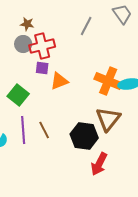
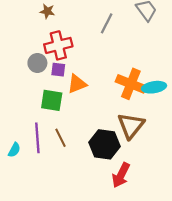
brown star: (27, 24) -> (47, 11), moved
gray circle: (23, 44) -> (37, 63), moved
green square: (18, 95) -> (52, 100), moved, turned -30

